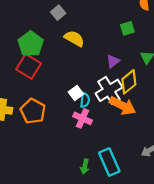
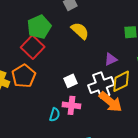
cyan semicircle: (85, 100) -> (55, 115), moved
orange pentagon: (33, 111) -> (24, 76), moved
pink cross: (82, 118) -> (71, 105), turned -30

